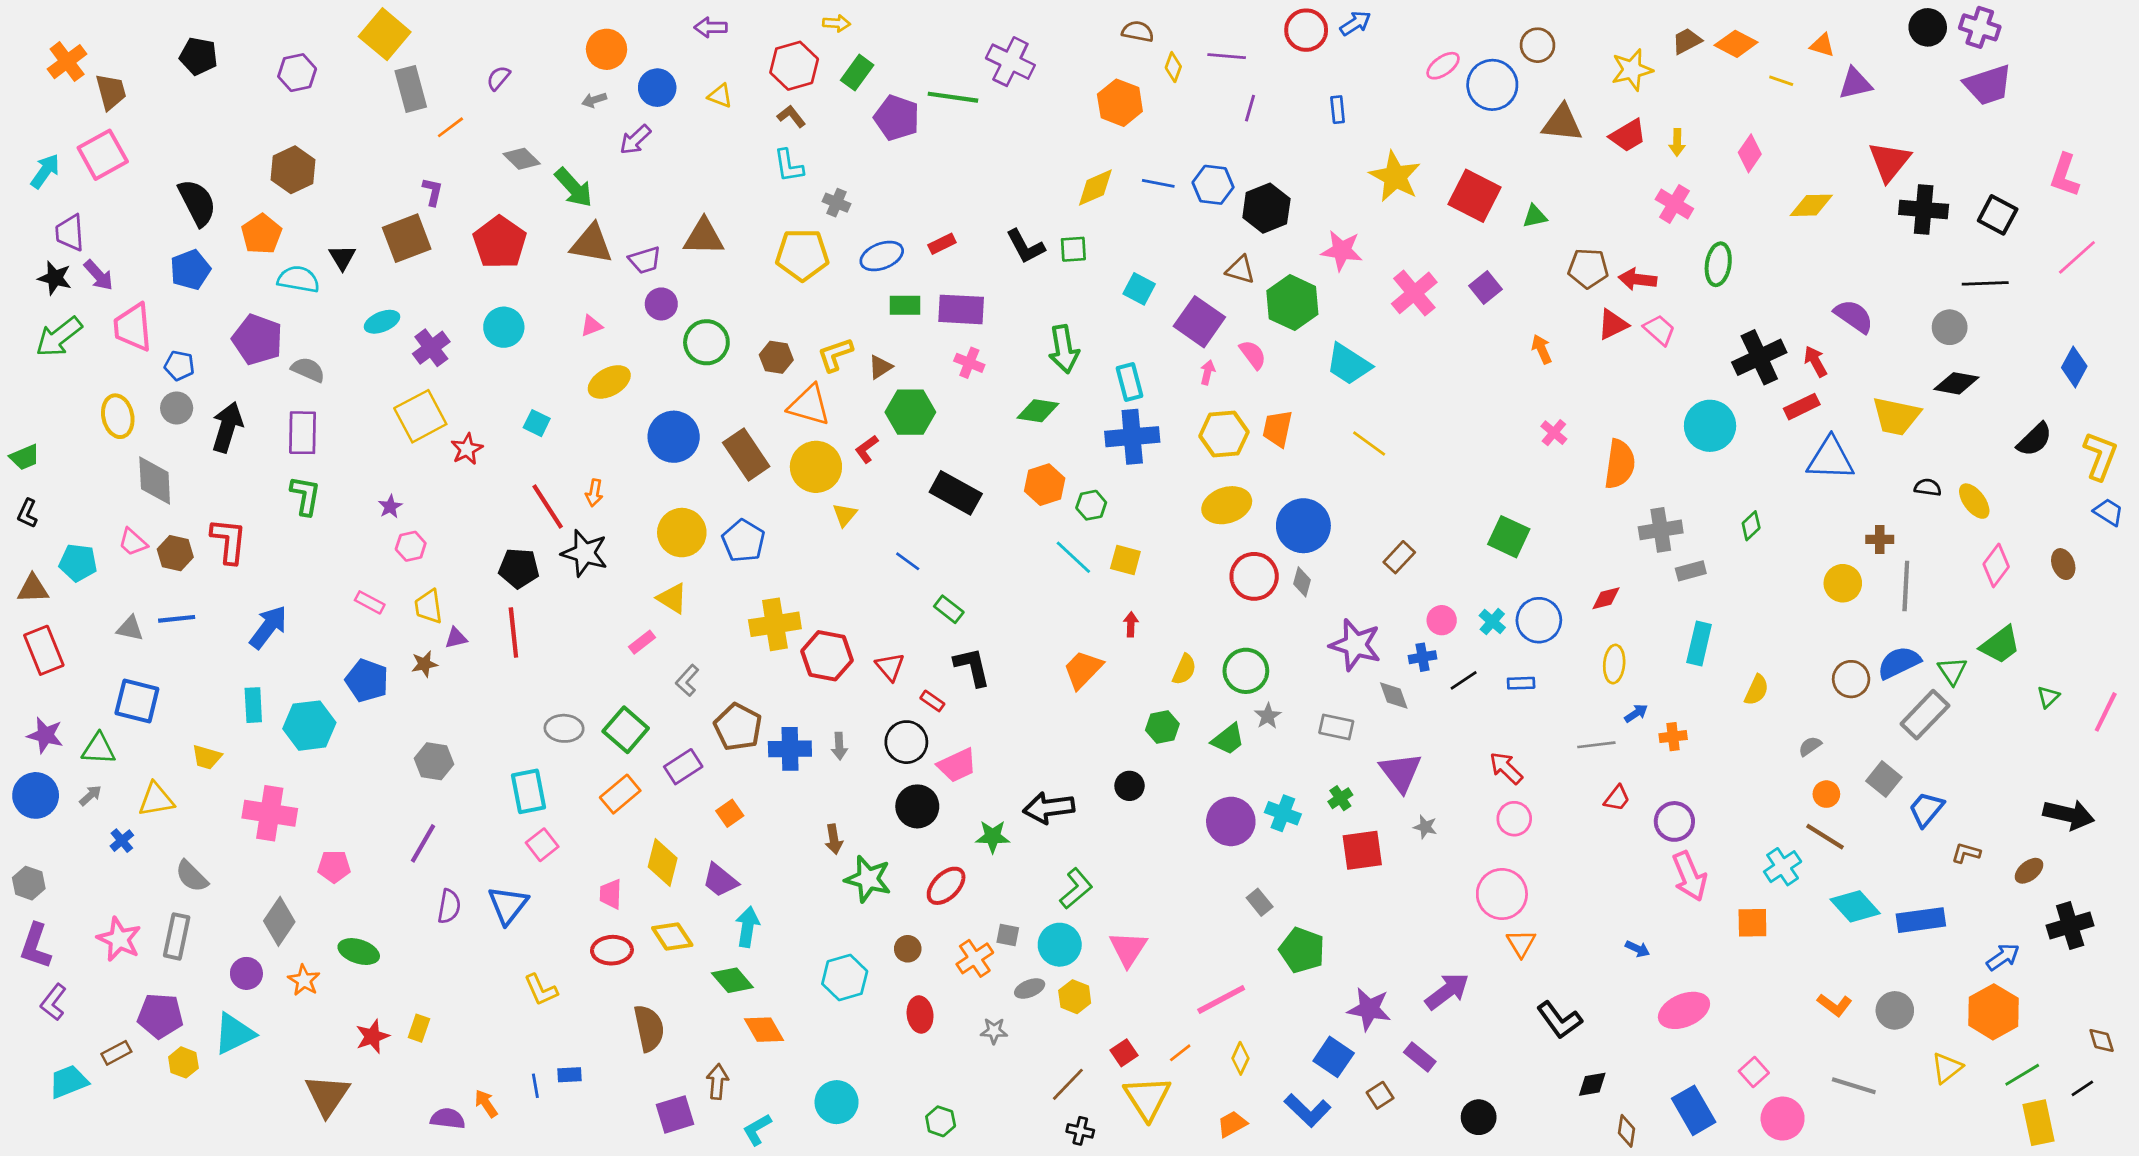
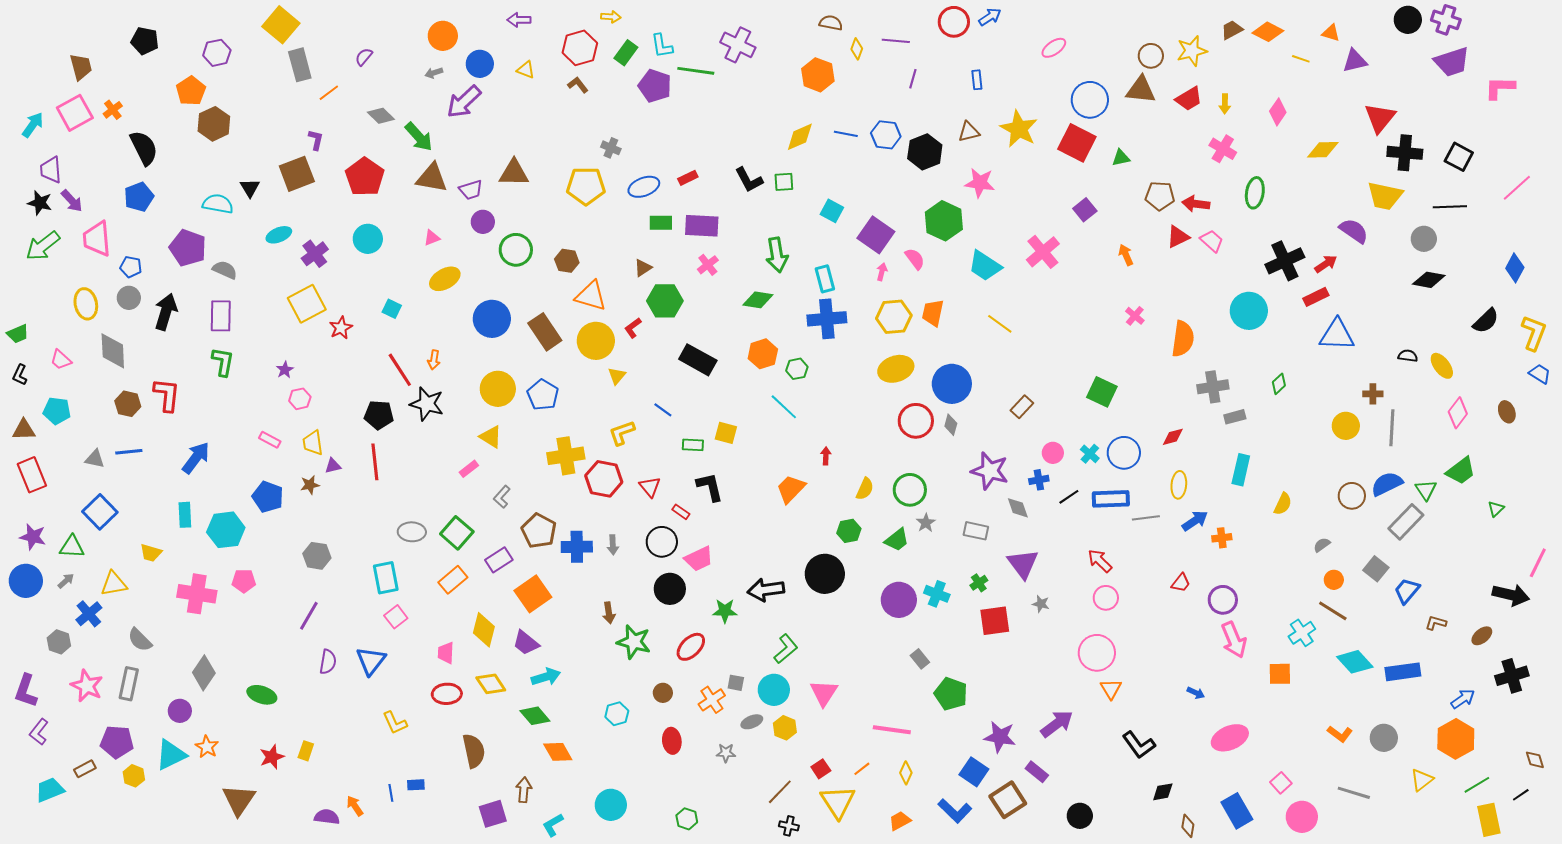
brown circle: (1537, 45) -> (1151, 56), moved
orange cross: (67, 62) -> (113, 110), moved, size x0.7
blue circle: (1492, 85) -> (1090, 100), moved
purple arrow: (635, 140) -> (464, 102), size x1.5
cyan L-shape: (789, 166) -> (662, 46), moved
pink L-shape: (2065, 175) -> (1500, 88), moved, turned 72
orange pentagon: (261, 234) -> (191, 91), moved
brown triangle: (1240, 270) -> (969, 132), moved, turned -30
pink cross: (1414, 293) -> (1043, 252), moved
yellow L-shape: (835, 355) -> (622, 433), moved
red arrow: (1815, 361) -> (1326, 264), turned 85
pink cross: (969, 363) -> (708, 265), turned 30
yellow trapezoid: (1896, 416) -> (1385, 196), moved
pink trapezoid: (133, 542) -> (61, 360), moved
yellow square: (1125, 560) -> (726, 433), moved
green rectangle: (949, 609) -> (693, 445), turned -35
blue rectangle: (1521, 683) -> (1111, 499), size x1.8
blue square: (137, 701) -> (100, 512), turned 32
pink line: (2106, 712) -> (1538, 563), moved
blue arrow: (1636, 713) -> (1195, 521), size x1.5
gray line: (1596, 745) -> (1146, 518), moved
black circle: (1130, 786) -> (825, 574), size x1.8
orange square: (730, 813) -> (533, 594), size x1.8
blue cross: (122, 841) -> (89, 614), size x1.5
pink pentagon: (334, 867) -> (244, 581), moved
gray hexagon: (29, 883) -> (59, 642), moved
cyan arrow: (748, 927) -> (546, 677), turned 64
cyan hexagon: (845, 978) -> (617, 714), size x0.7
orange star: (304, 980) -> (207, 747), moved
pink line: (1221, 999) -> (892, 730), turned 36
brown square: (1380, 1095) -> (1008, 800), size x1.8

